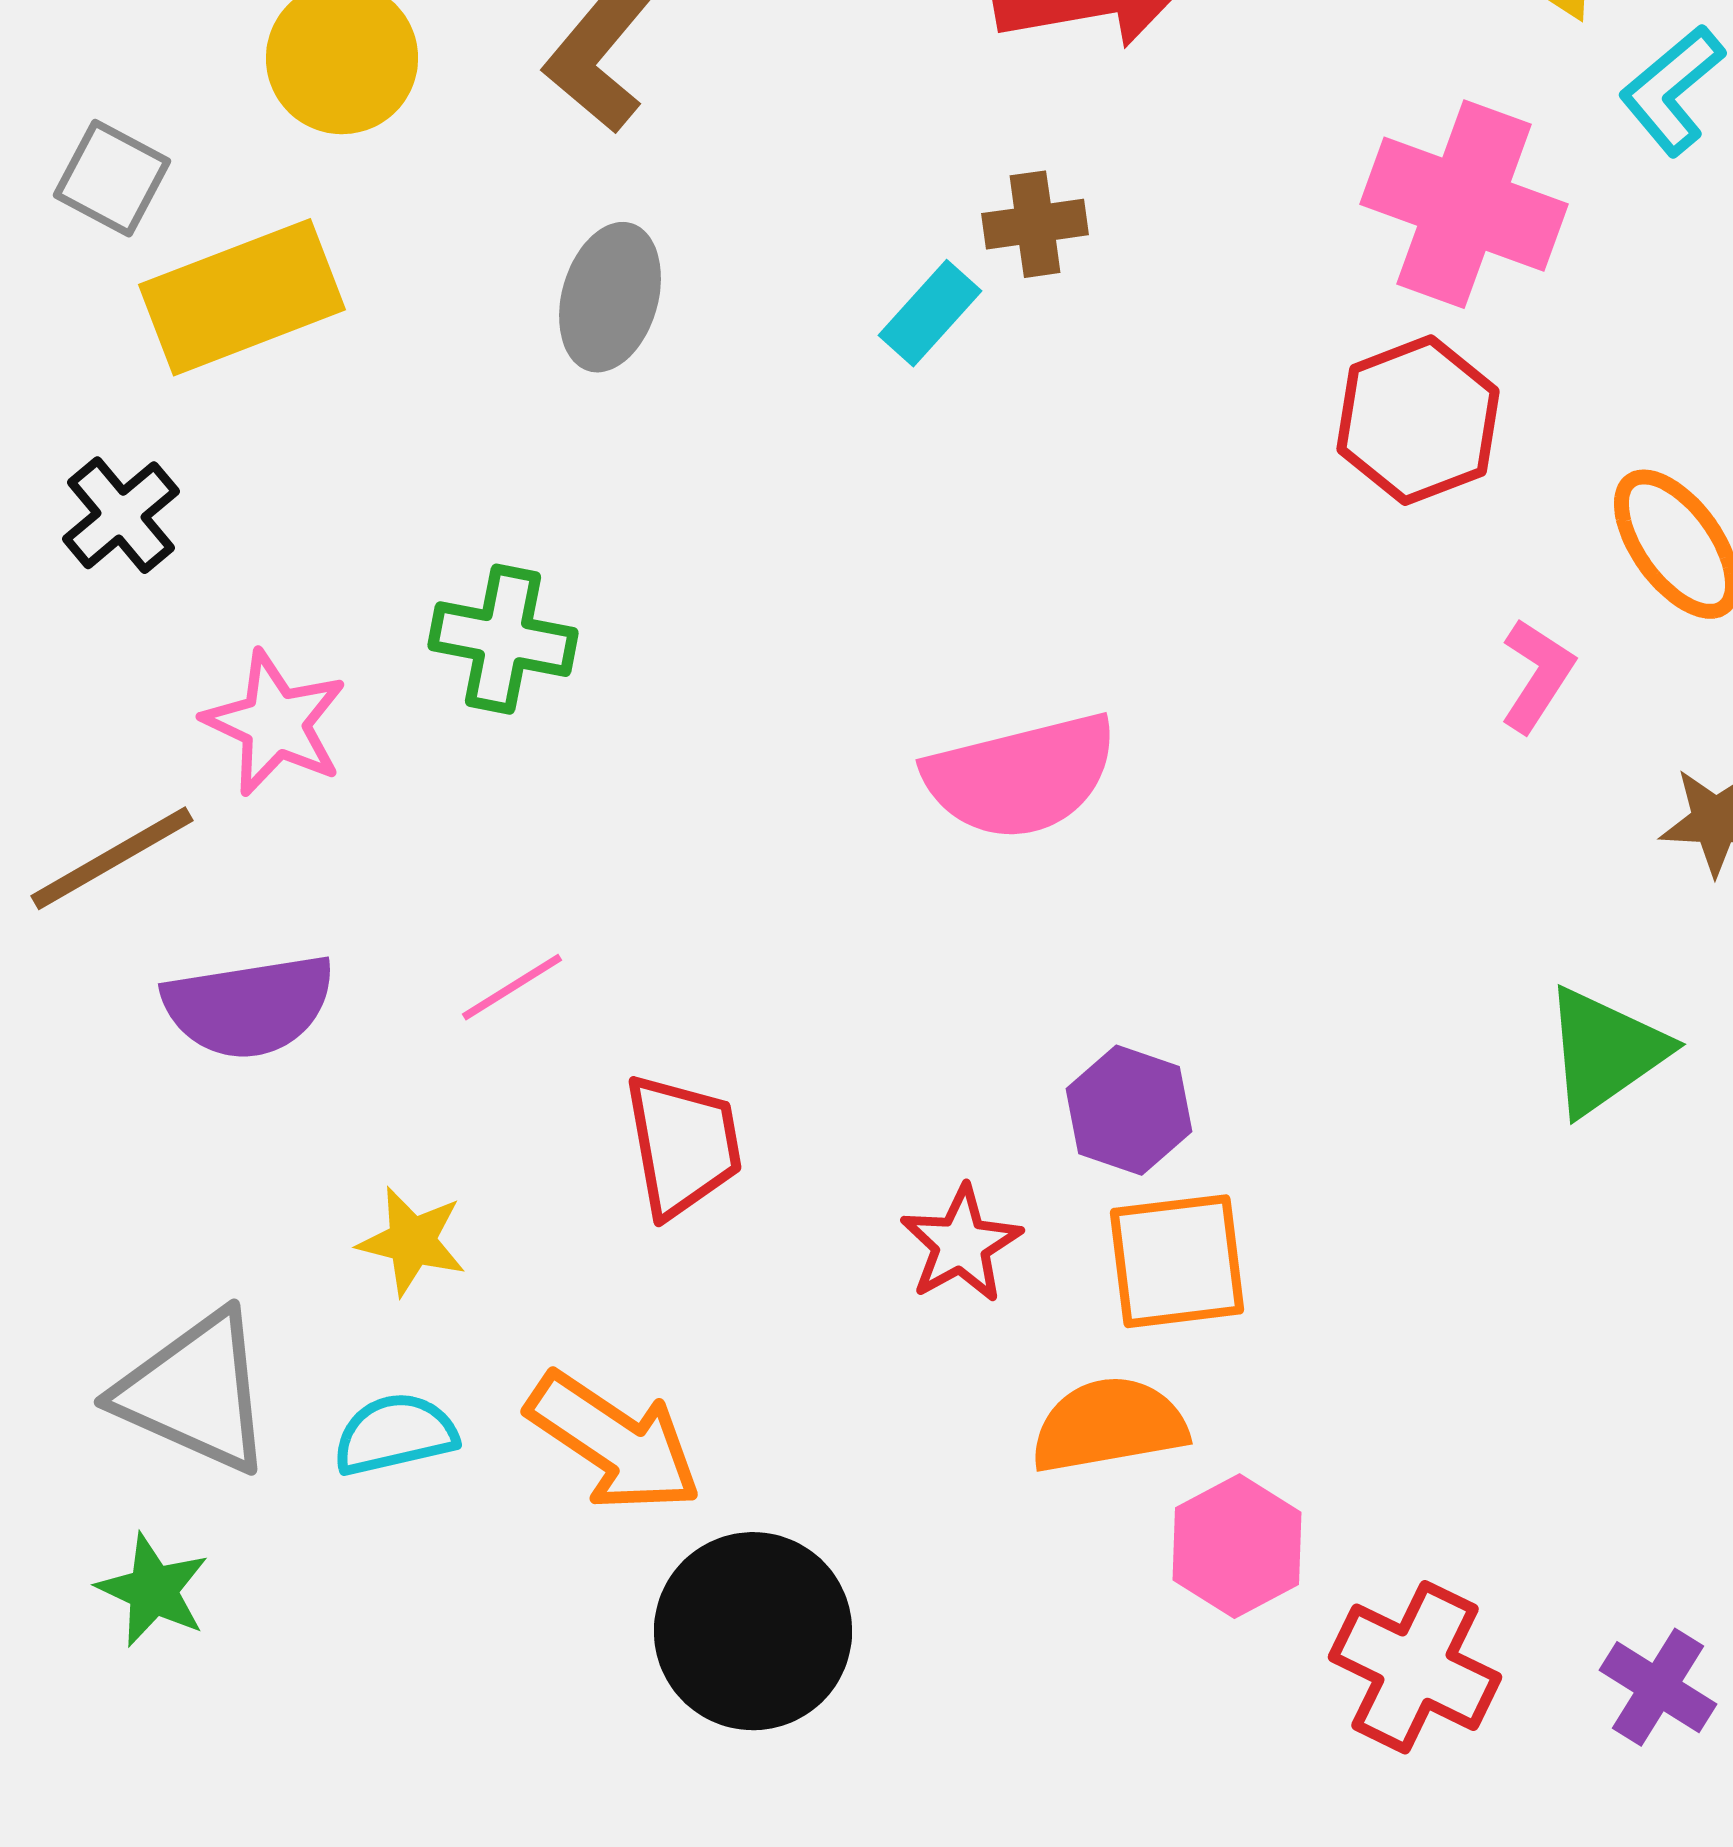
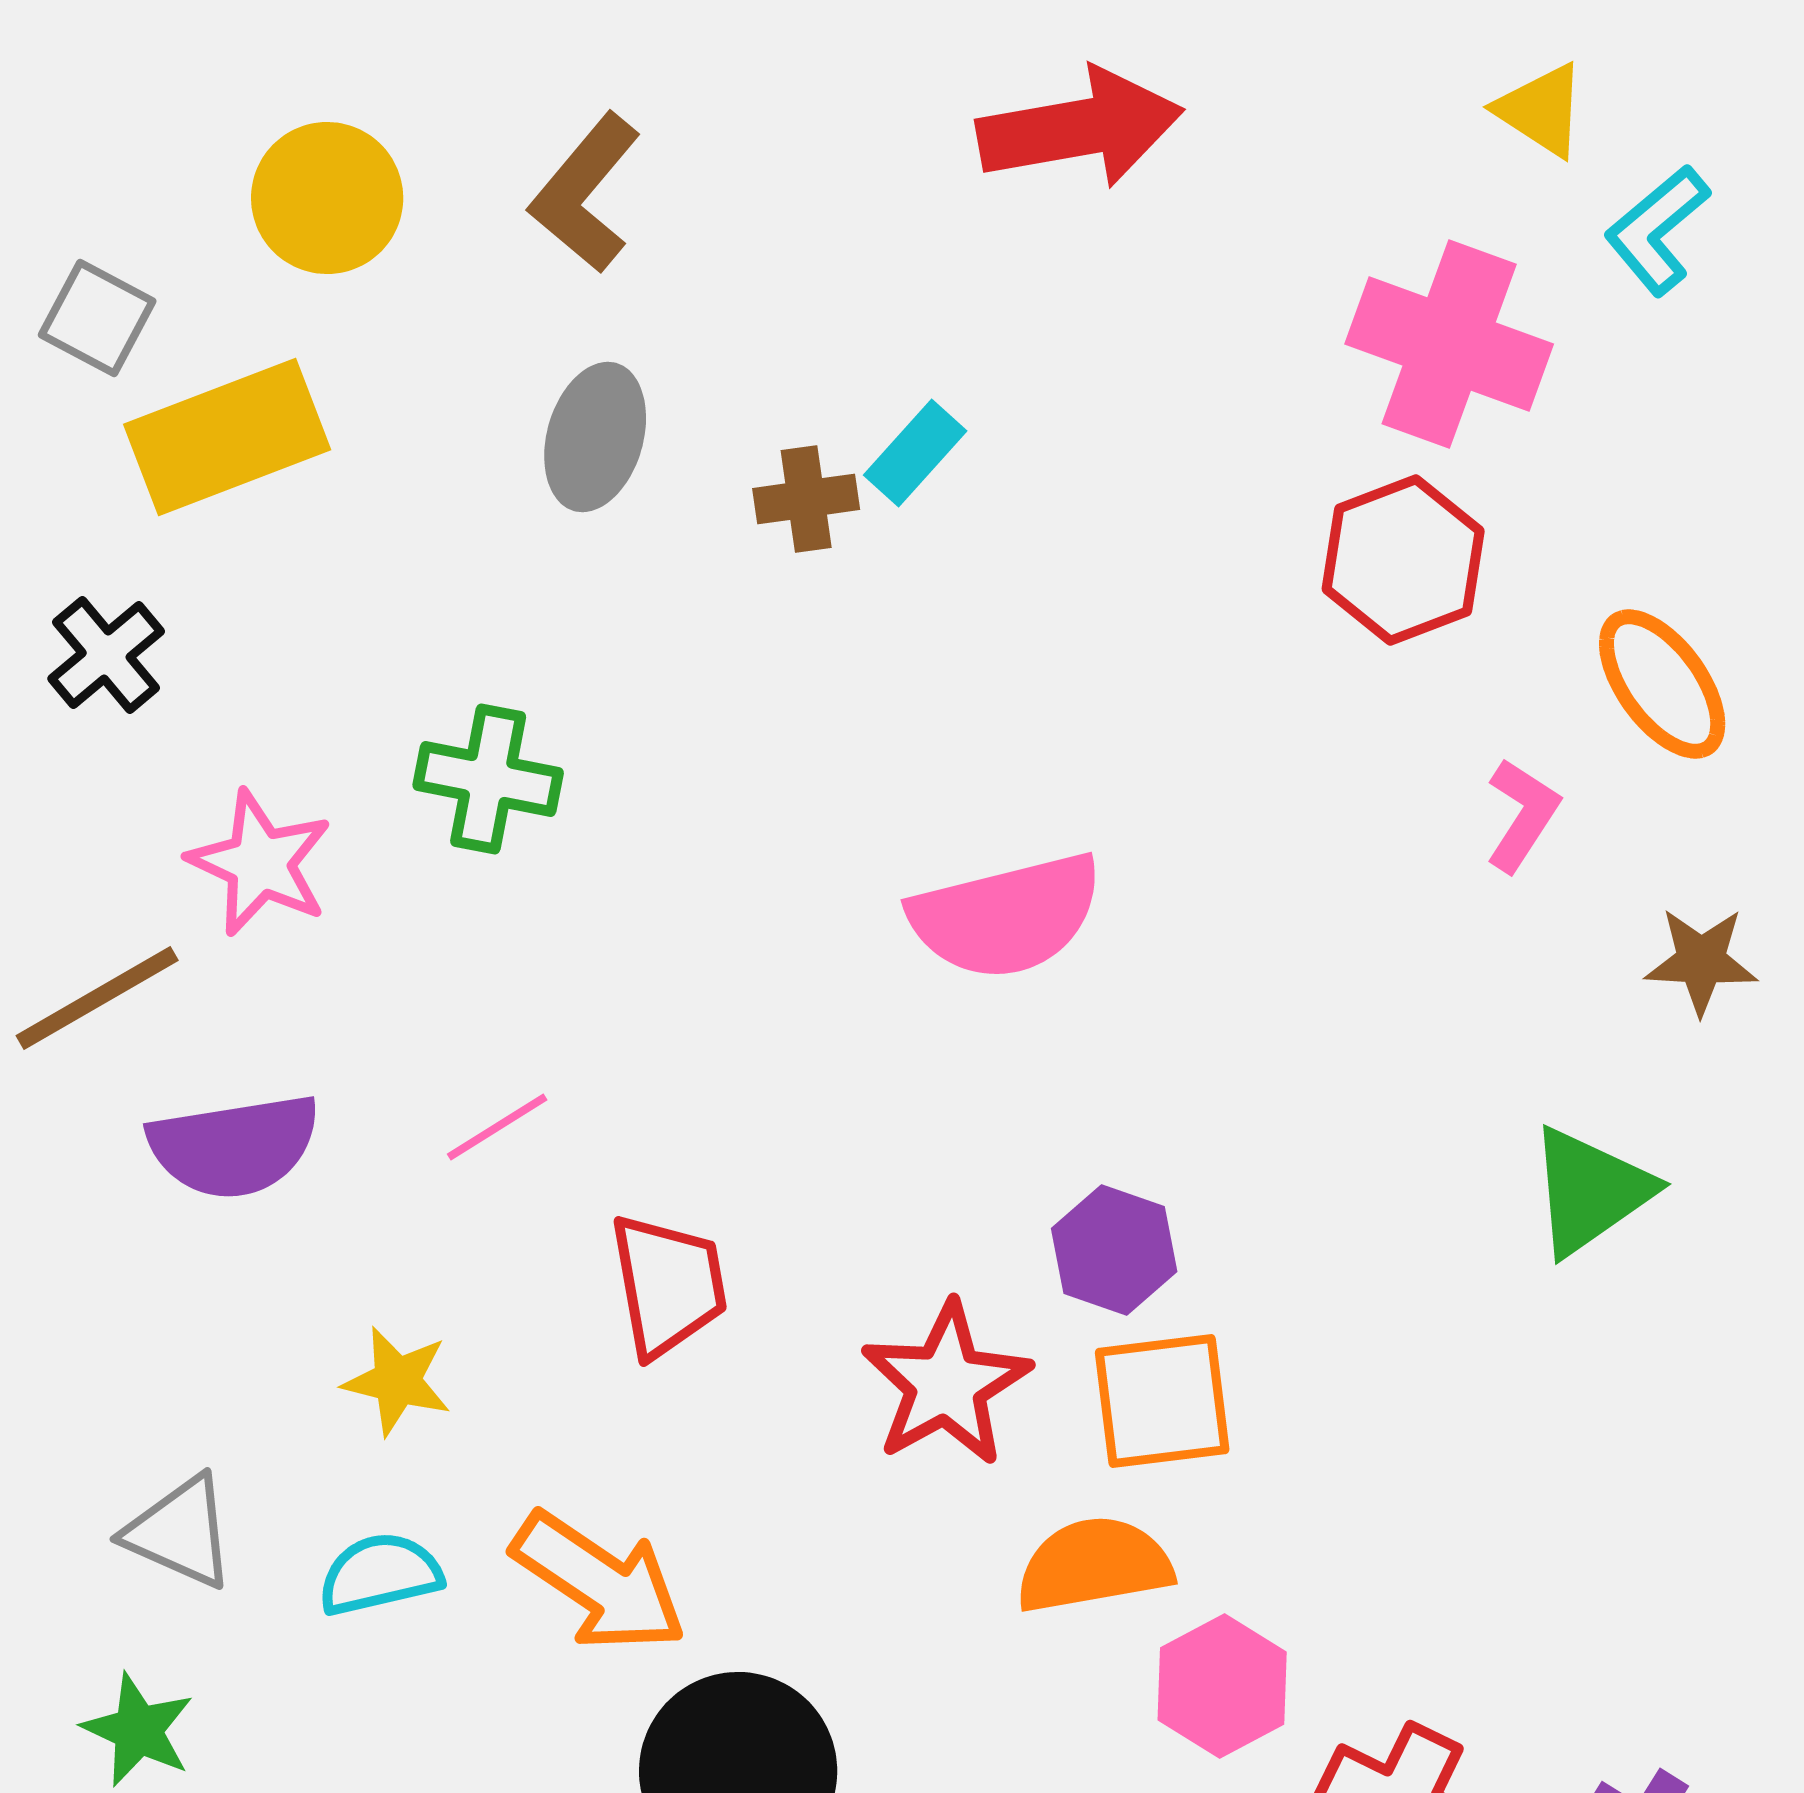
brown cross: (1035, 224) -> (806, 499), moved
red star: (961, 1244) -> (946, 1384), size x1.4
gray triangle: (195, 1392) -> (180, 1532), size x0.7

